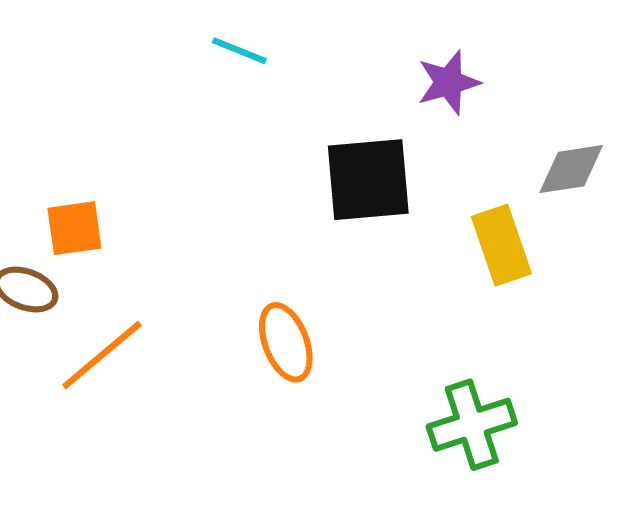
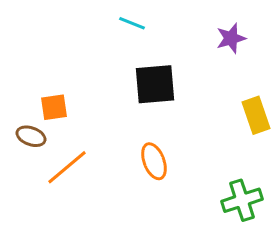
black square: (368, 180) -> (155, 84), moved

